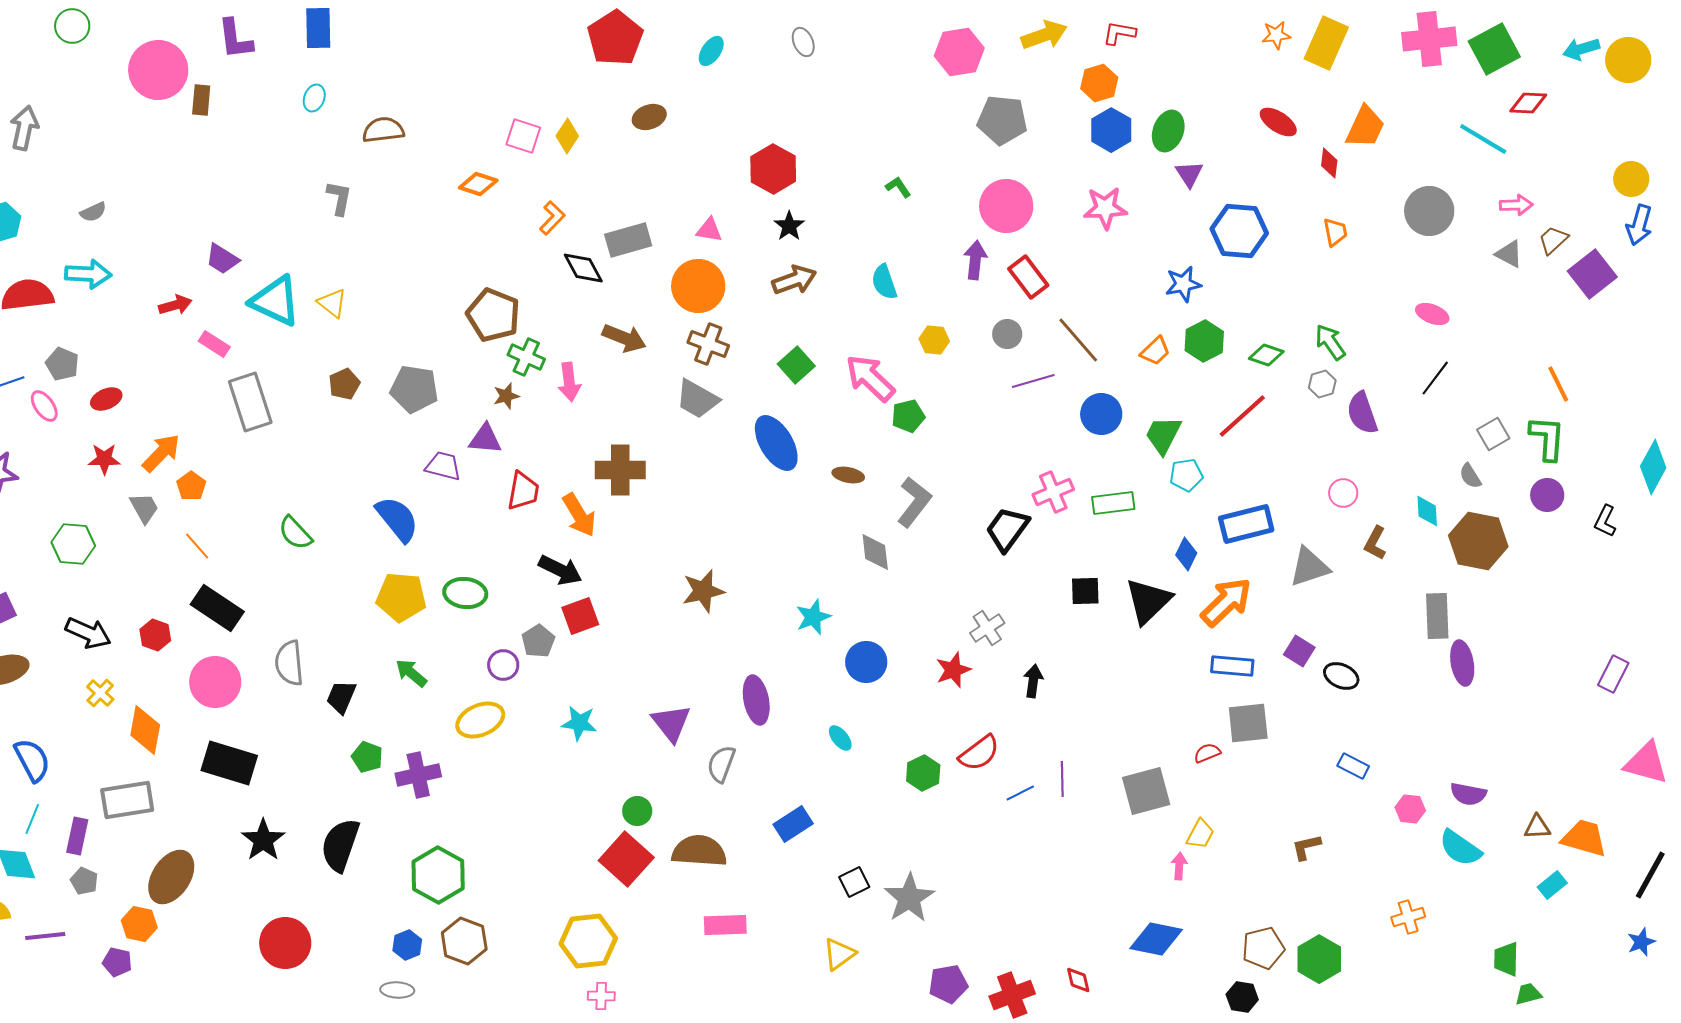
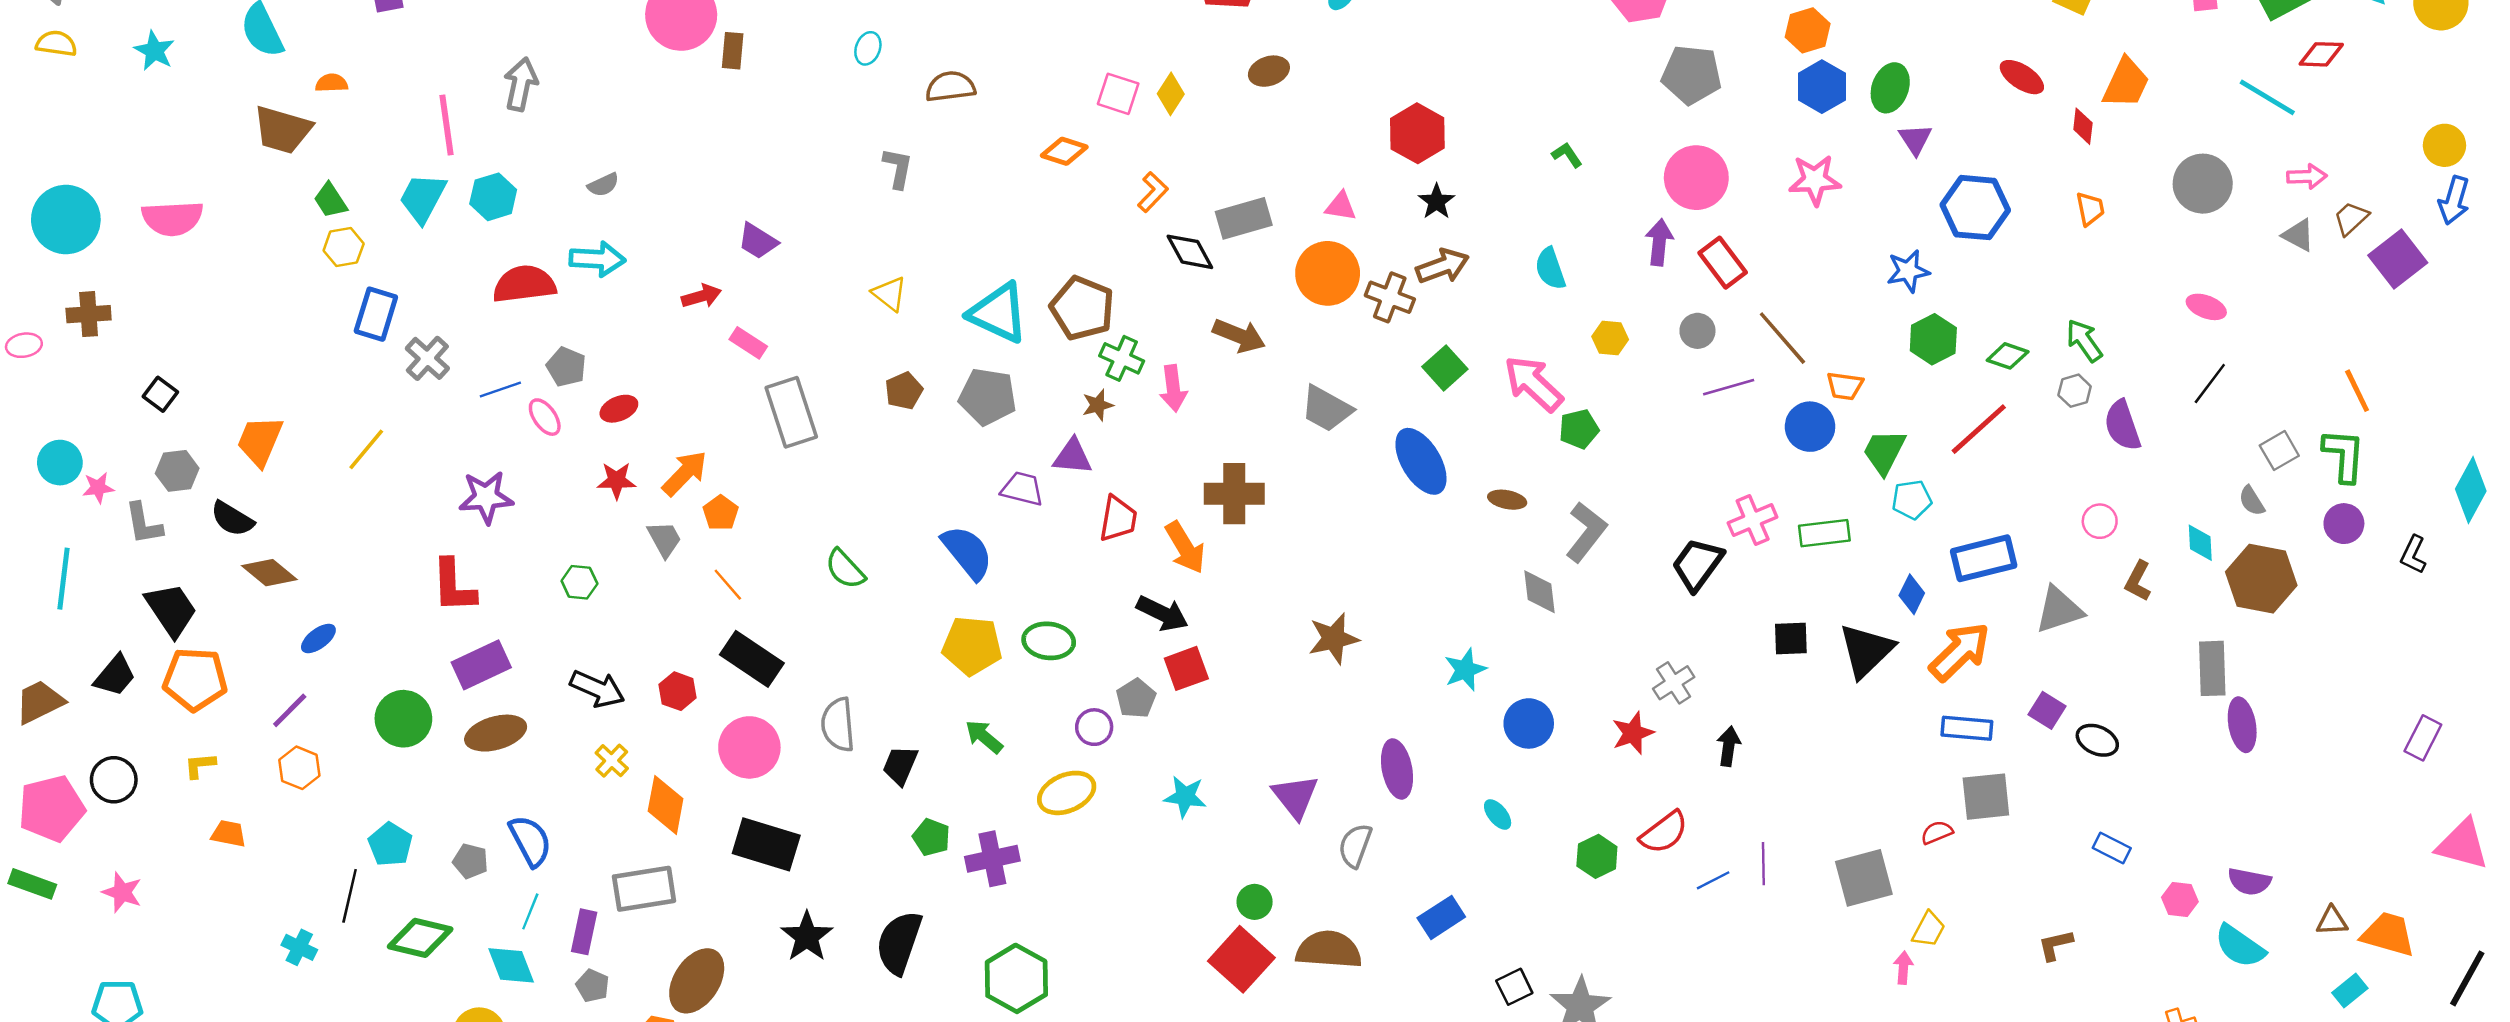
cyan triangle: (275, 301) -> (998, 313), moved
brown cross: (708, 344) -> (1390, 297), moved
orange trapezoid: (1155, 351) -> (1845, 386), moved, turned 52
green hexagon: (73, 544) -> (579, 582), size x0.7

